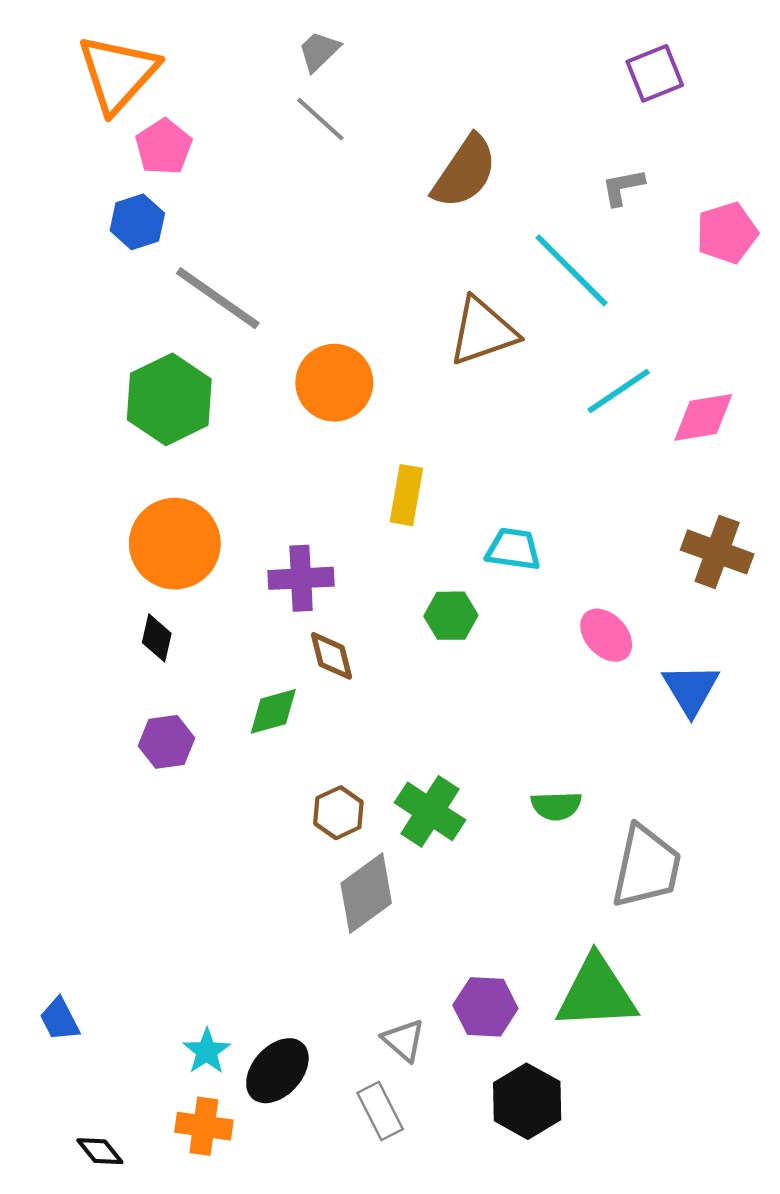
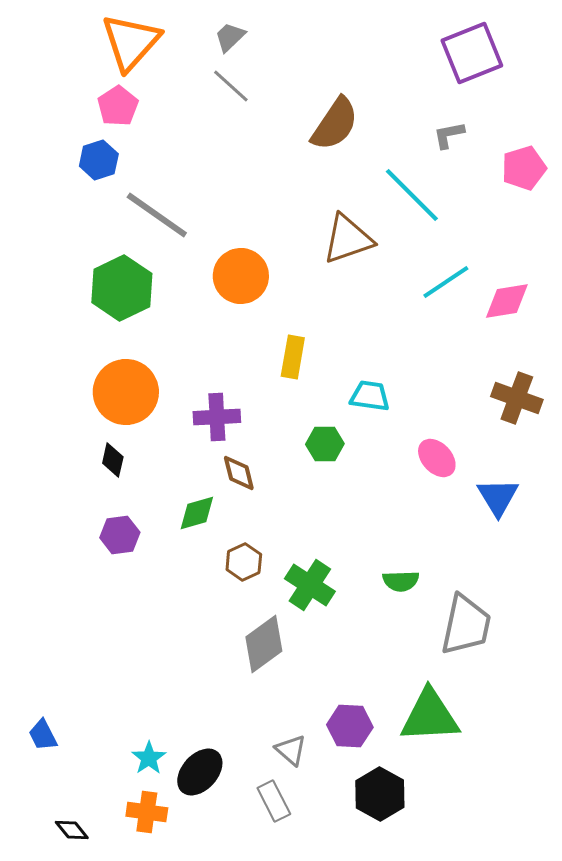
orange triangle: (118, 73) -> (131, 42), moved
purple square: (655, 73) -> (472, 53), size x1.5
brown hexagon: (338, 813) -> (244, 562), moved

